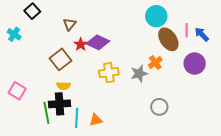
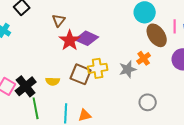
red star: (81, 44) -> (70, 40), size x1.5
brown square: (60, 59) -> (81, 74), moved, turned -30
black cross: (59, 104) -> (26, 86), moved, turned -35

